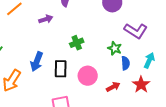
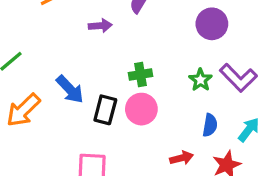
green star: (115, 48) -> (200, 80), moved
blue arrow: (37, 62) -> (70, 89), turned -78
pink circle: (88, 76) -> (141, 109), moved

